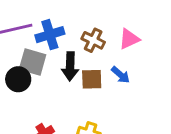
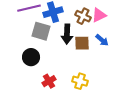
pink triangle: (129, 39) -> (99, 15), moved
black circle: (18, 79) -> (31, 57), moved

